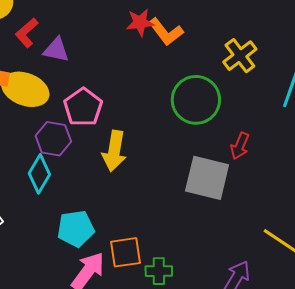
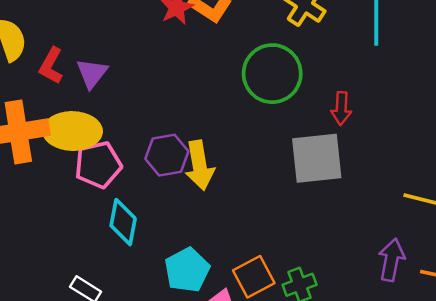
purple triangle: (56, 50) -> (92, 73), turned -44
pink pentagon: (83, 107) -> (98, 165), moved, turned -30
purple hexagon: (53, 139) -> (167, 155), moved

